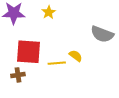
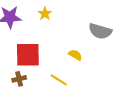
yellow line: (57, 63) -> (59, 80), moved, turned 42

